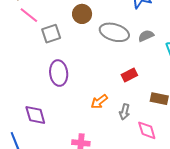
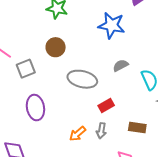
gray ellipse: (114, 32) -> (82, 79), moved
gray arrow: (125, 112) -> (101, 131), moved

